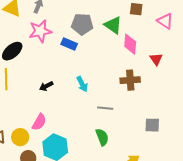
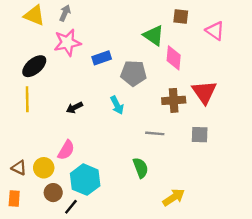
gray pentagon: (82, 24) -> (134, 73), moved
blue rectangle: (69, 44) -> (102, 58), turned -42
red triangle: (156, 59) -> (204, 92), moved, size x1.6
gray line: (105, 108) -> (155, 133), moved
gray square: (152, 125) -> (200, 135), moved

